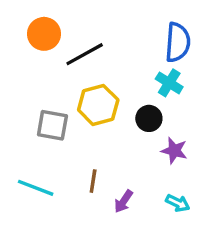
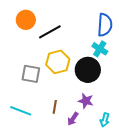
black circle: (149, 118) -> (88, 70), size x1.6
purple star: (174, 151) -> (86, 101), moved
cyan arrow: (178, 203) -> (105, 120), turned 80

